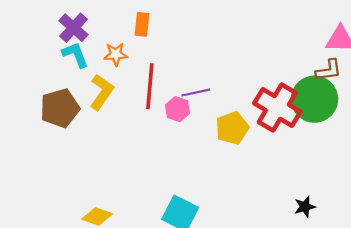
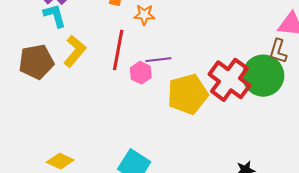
orange star: (116, 54) -> (144, 15), moved
brown L-shape: (328, 70) -> (278, 51), turned 110
yellow pentagon: (232, 128) -> (188, 94), size x1.4

